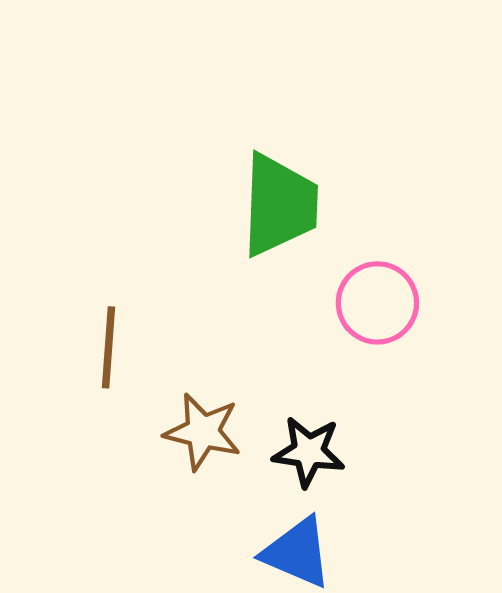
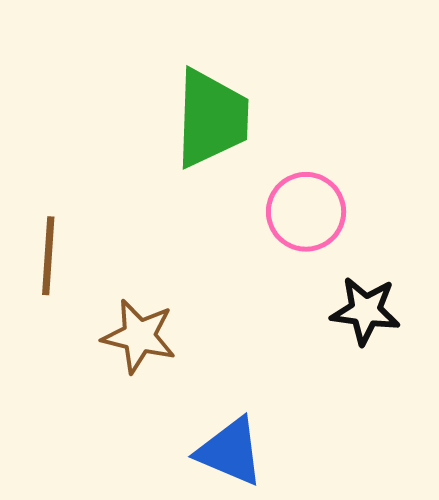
black star: (309, 452) -> (365, 311), moved

